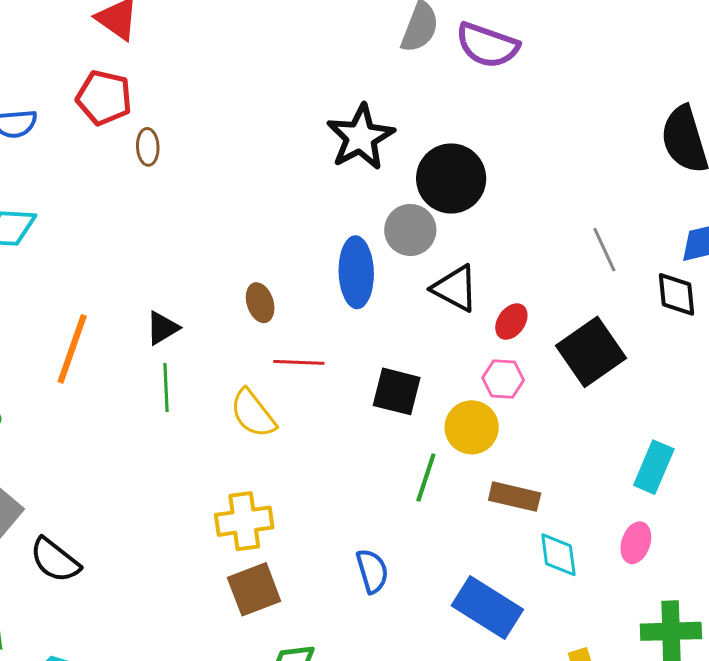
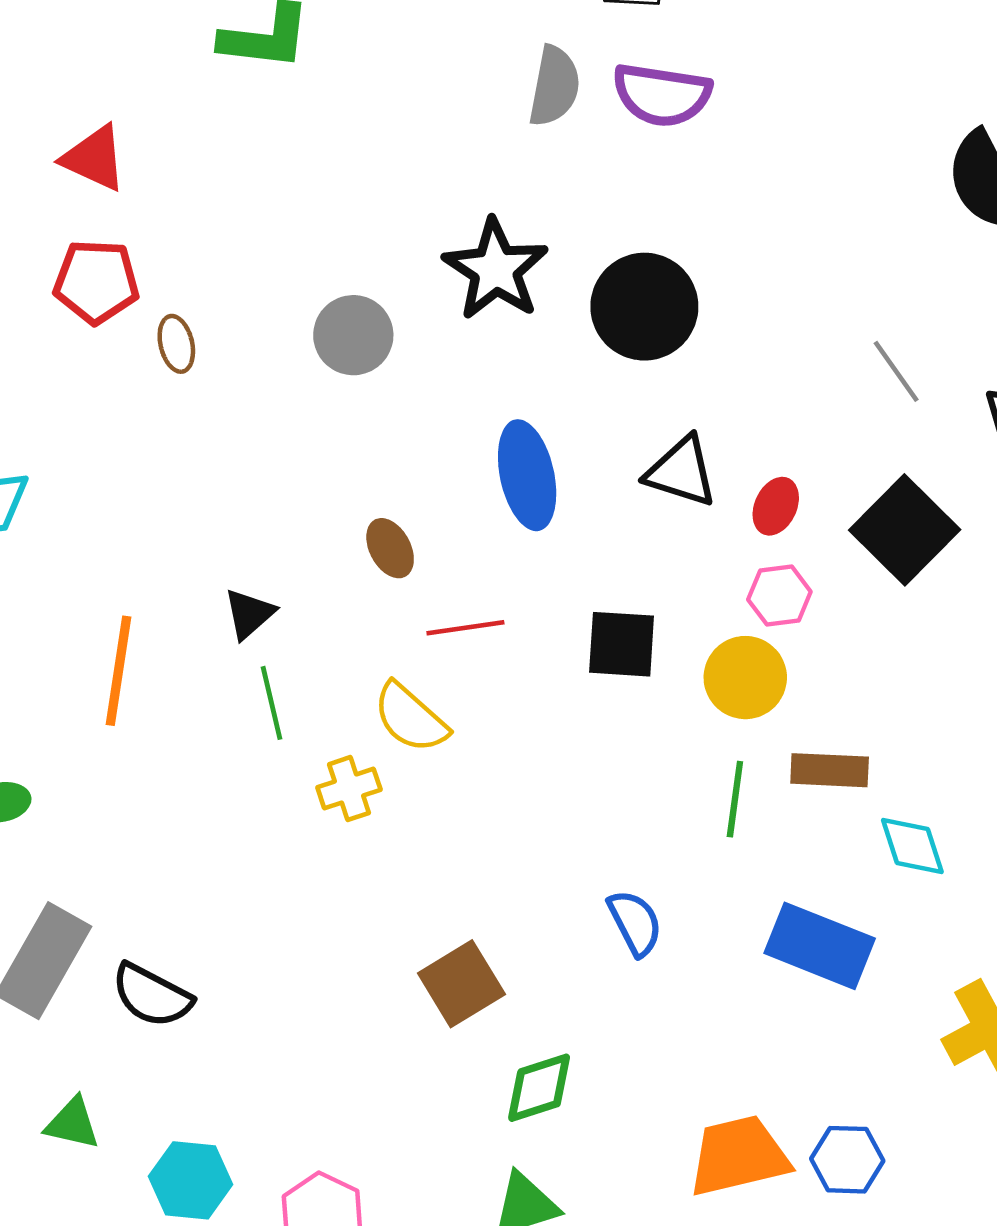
gray circle: (410, 230) -> (353, 335), moved
green line: (426, 477) -> (735, 799), moved
yellow cross: (244, 521) -> (349, 789), moved, size x0.7

